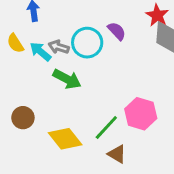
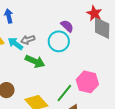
cyan circle: (87, 43) -> (59, 41), moved
gray arrow: (59, 47) -> (28, 40), turned -32

